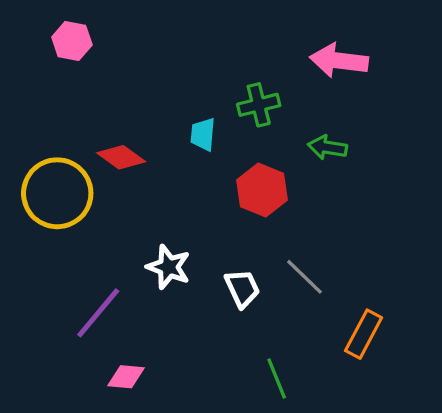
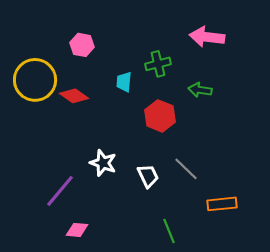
pink hexagon: (72, 41) -> (82, 45), moved
yellow circle: (57, 193) -> (35, 80), moved
orange rectangle: (364, 334) -> (222, 204), turned 56

